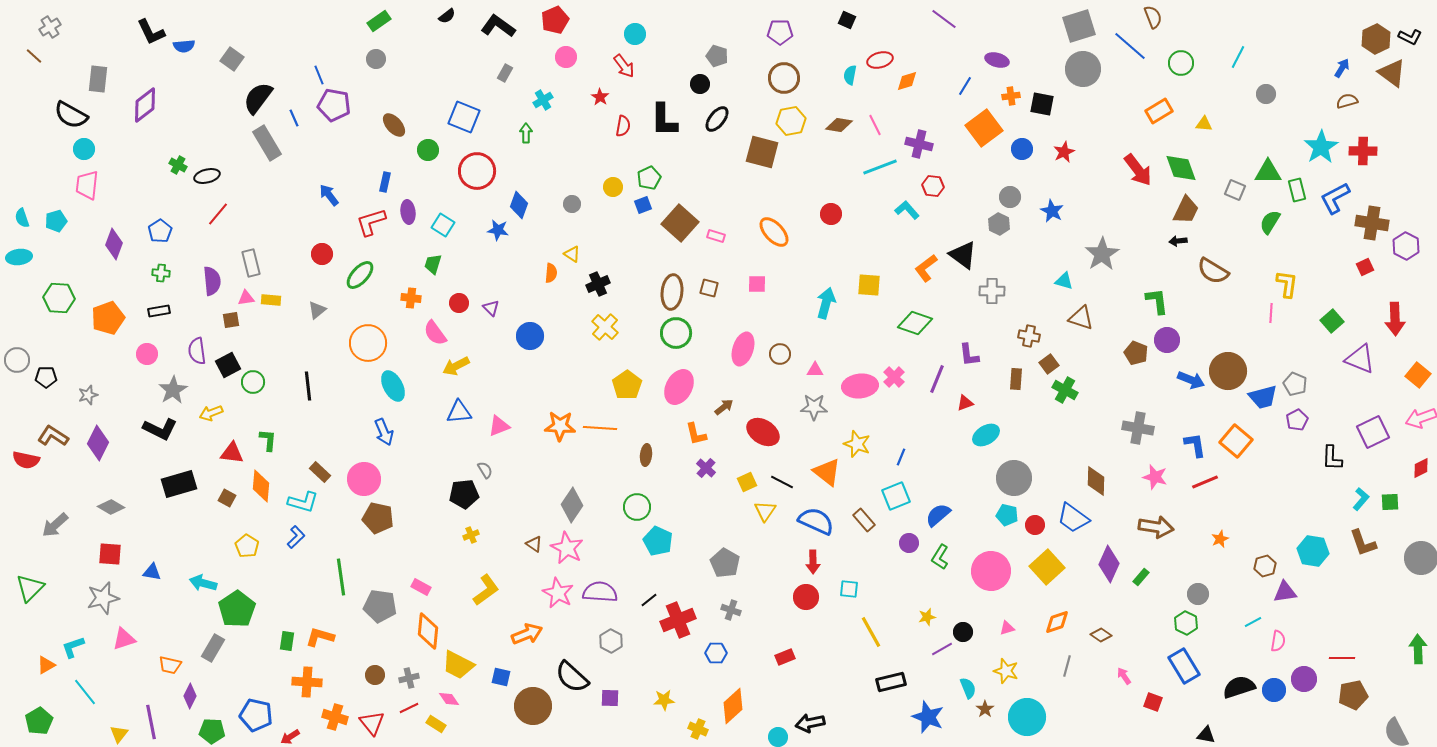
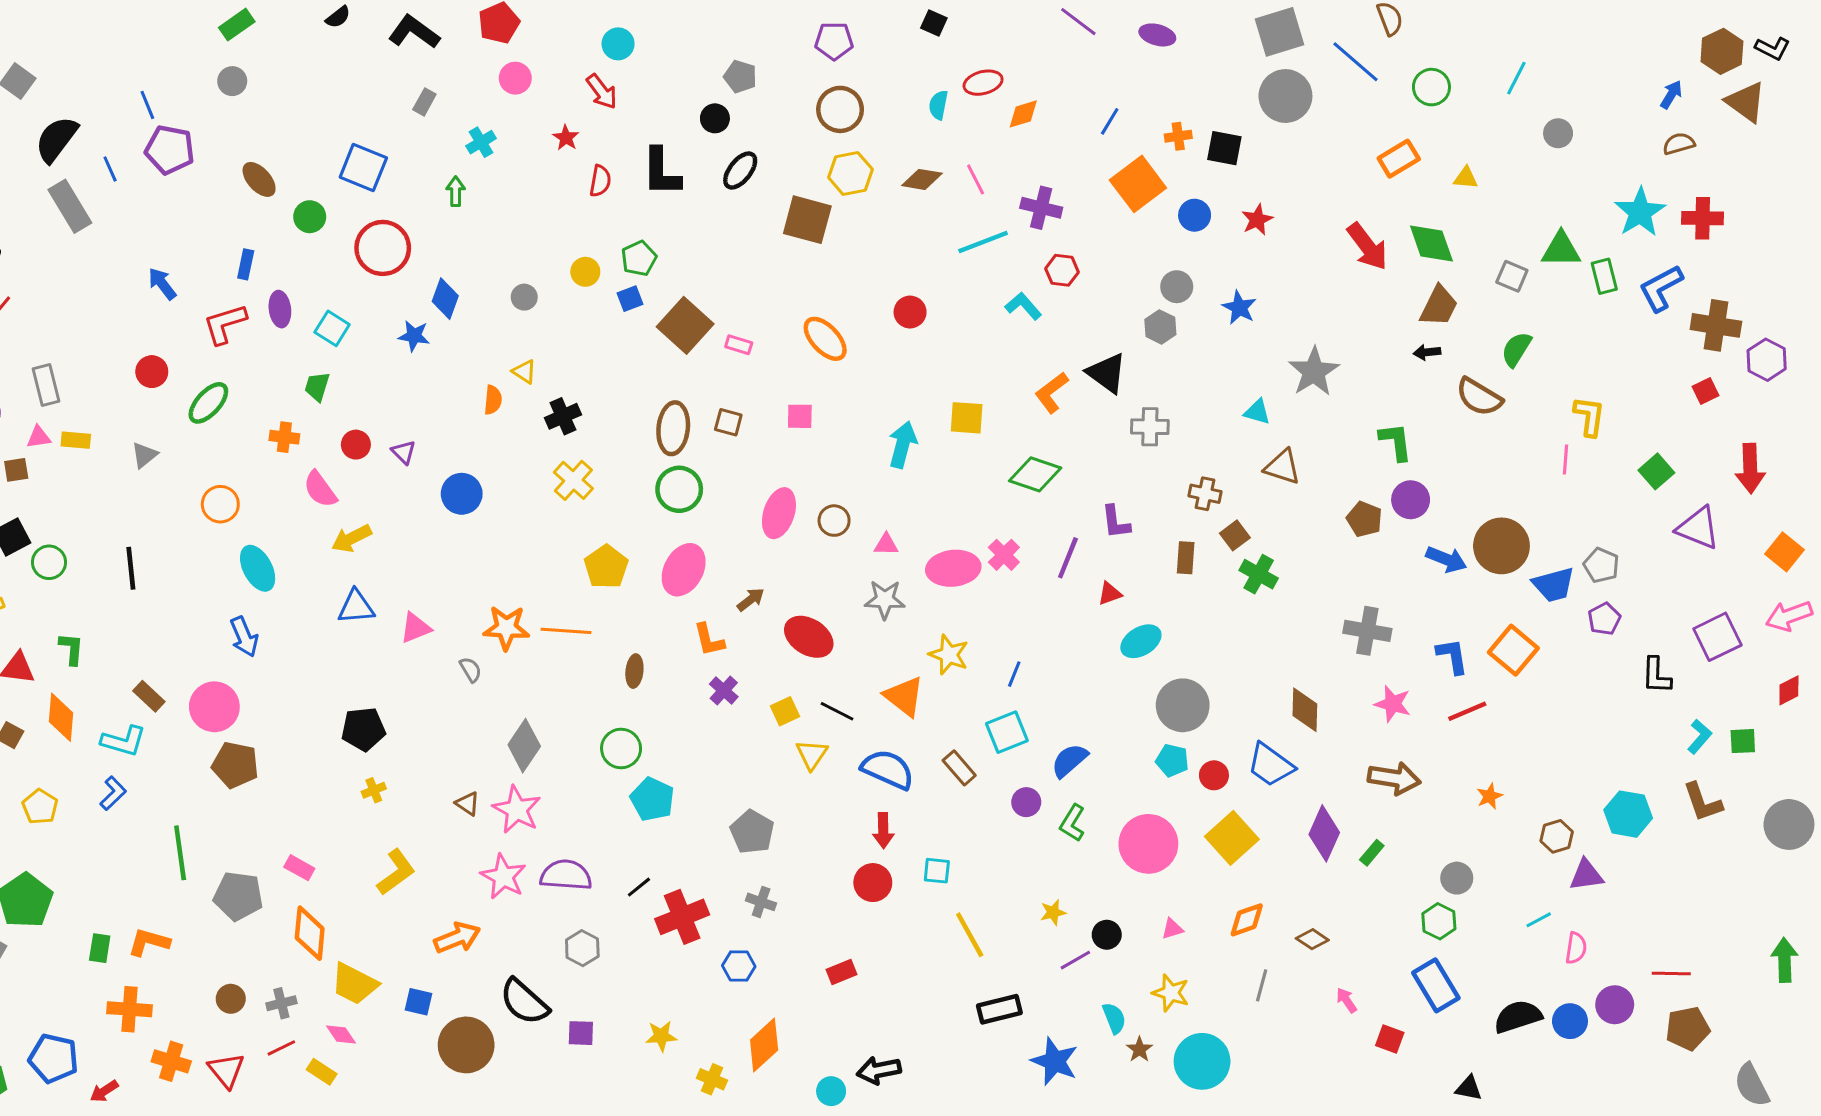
purple ellipse: (997, 60) -> (1157, 35), moved
green semicircle: (1270, 222) -> (1516, 349), moved
orange circle: (368, 343) -> (220, 504), size x0.7
gray semicircle: (485, 470) -> (471, 670), moved

